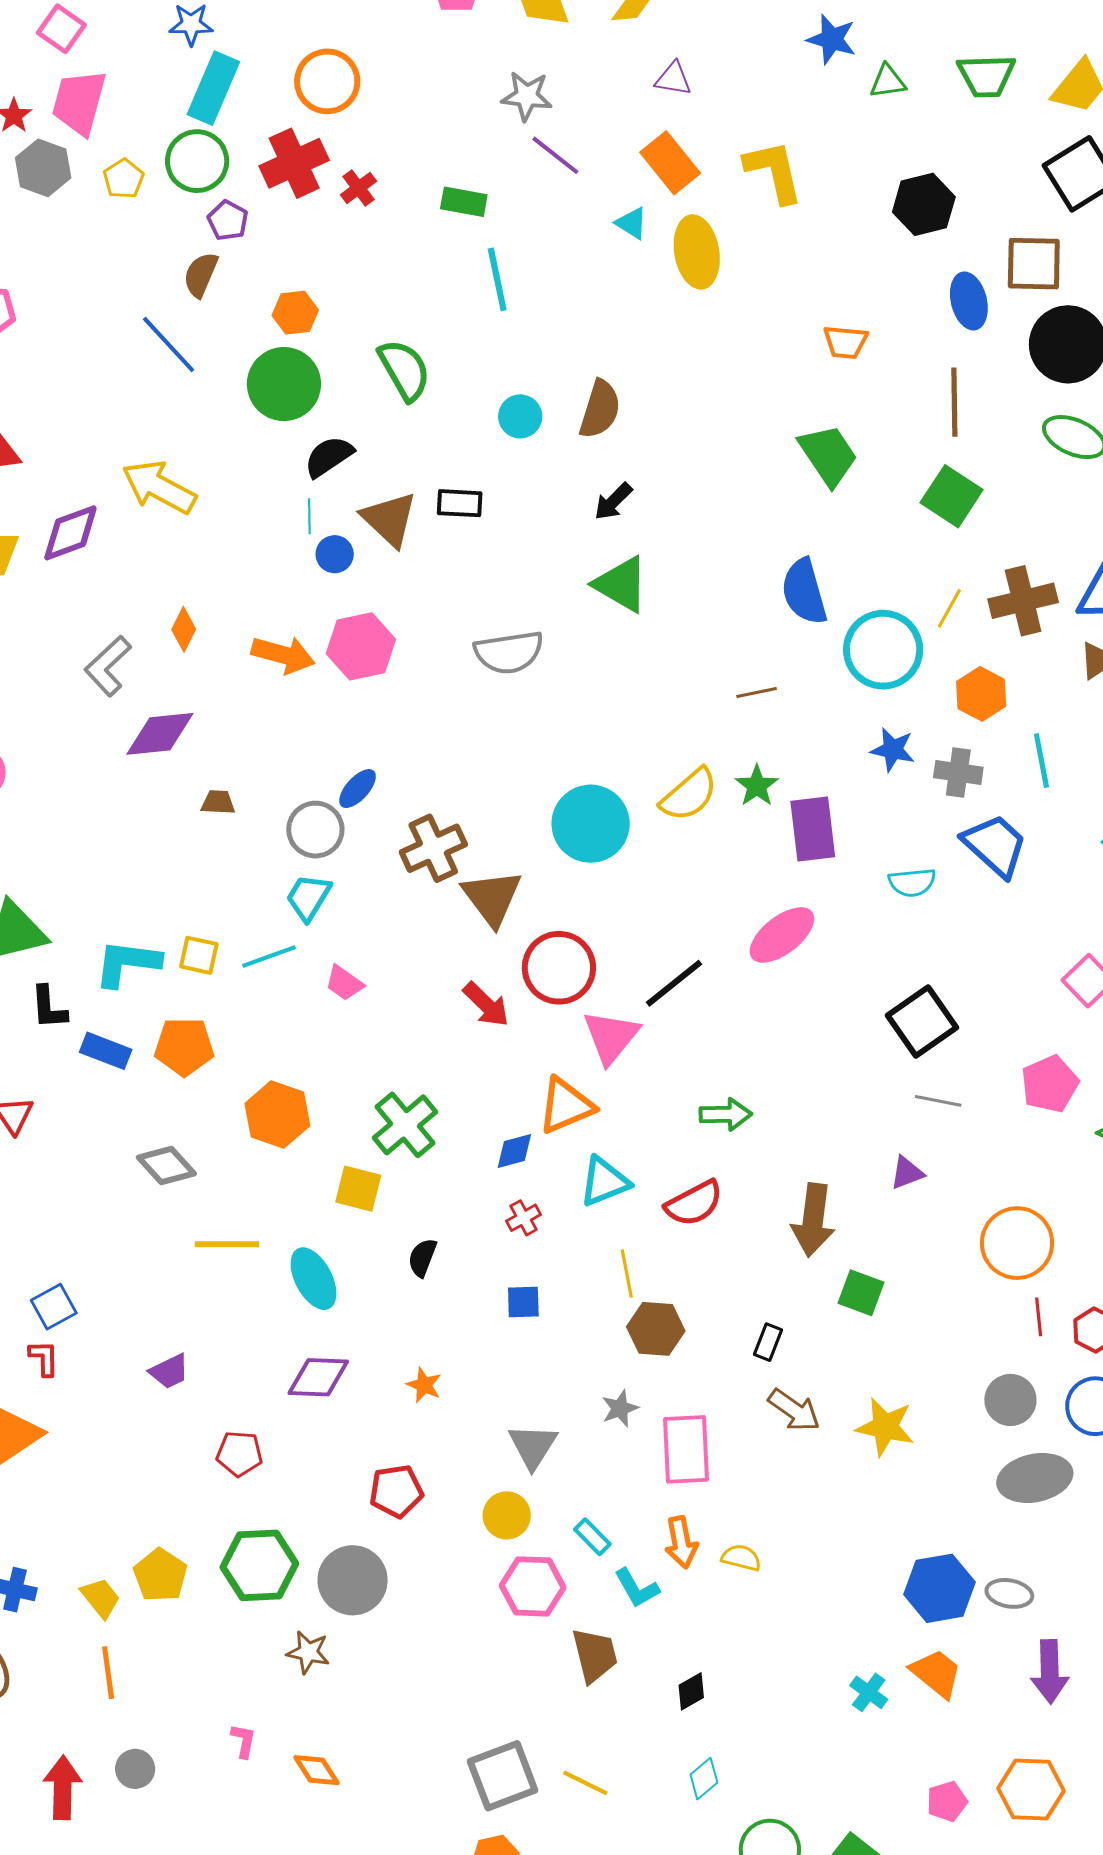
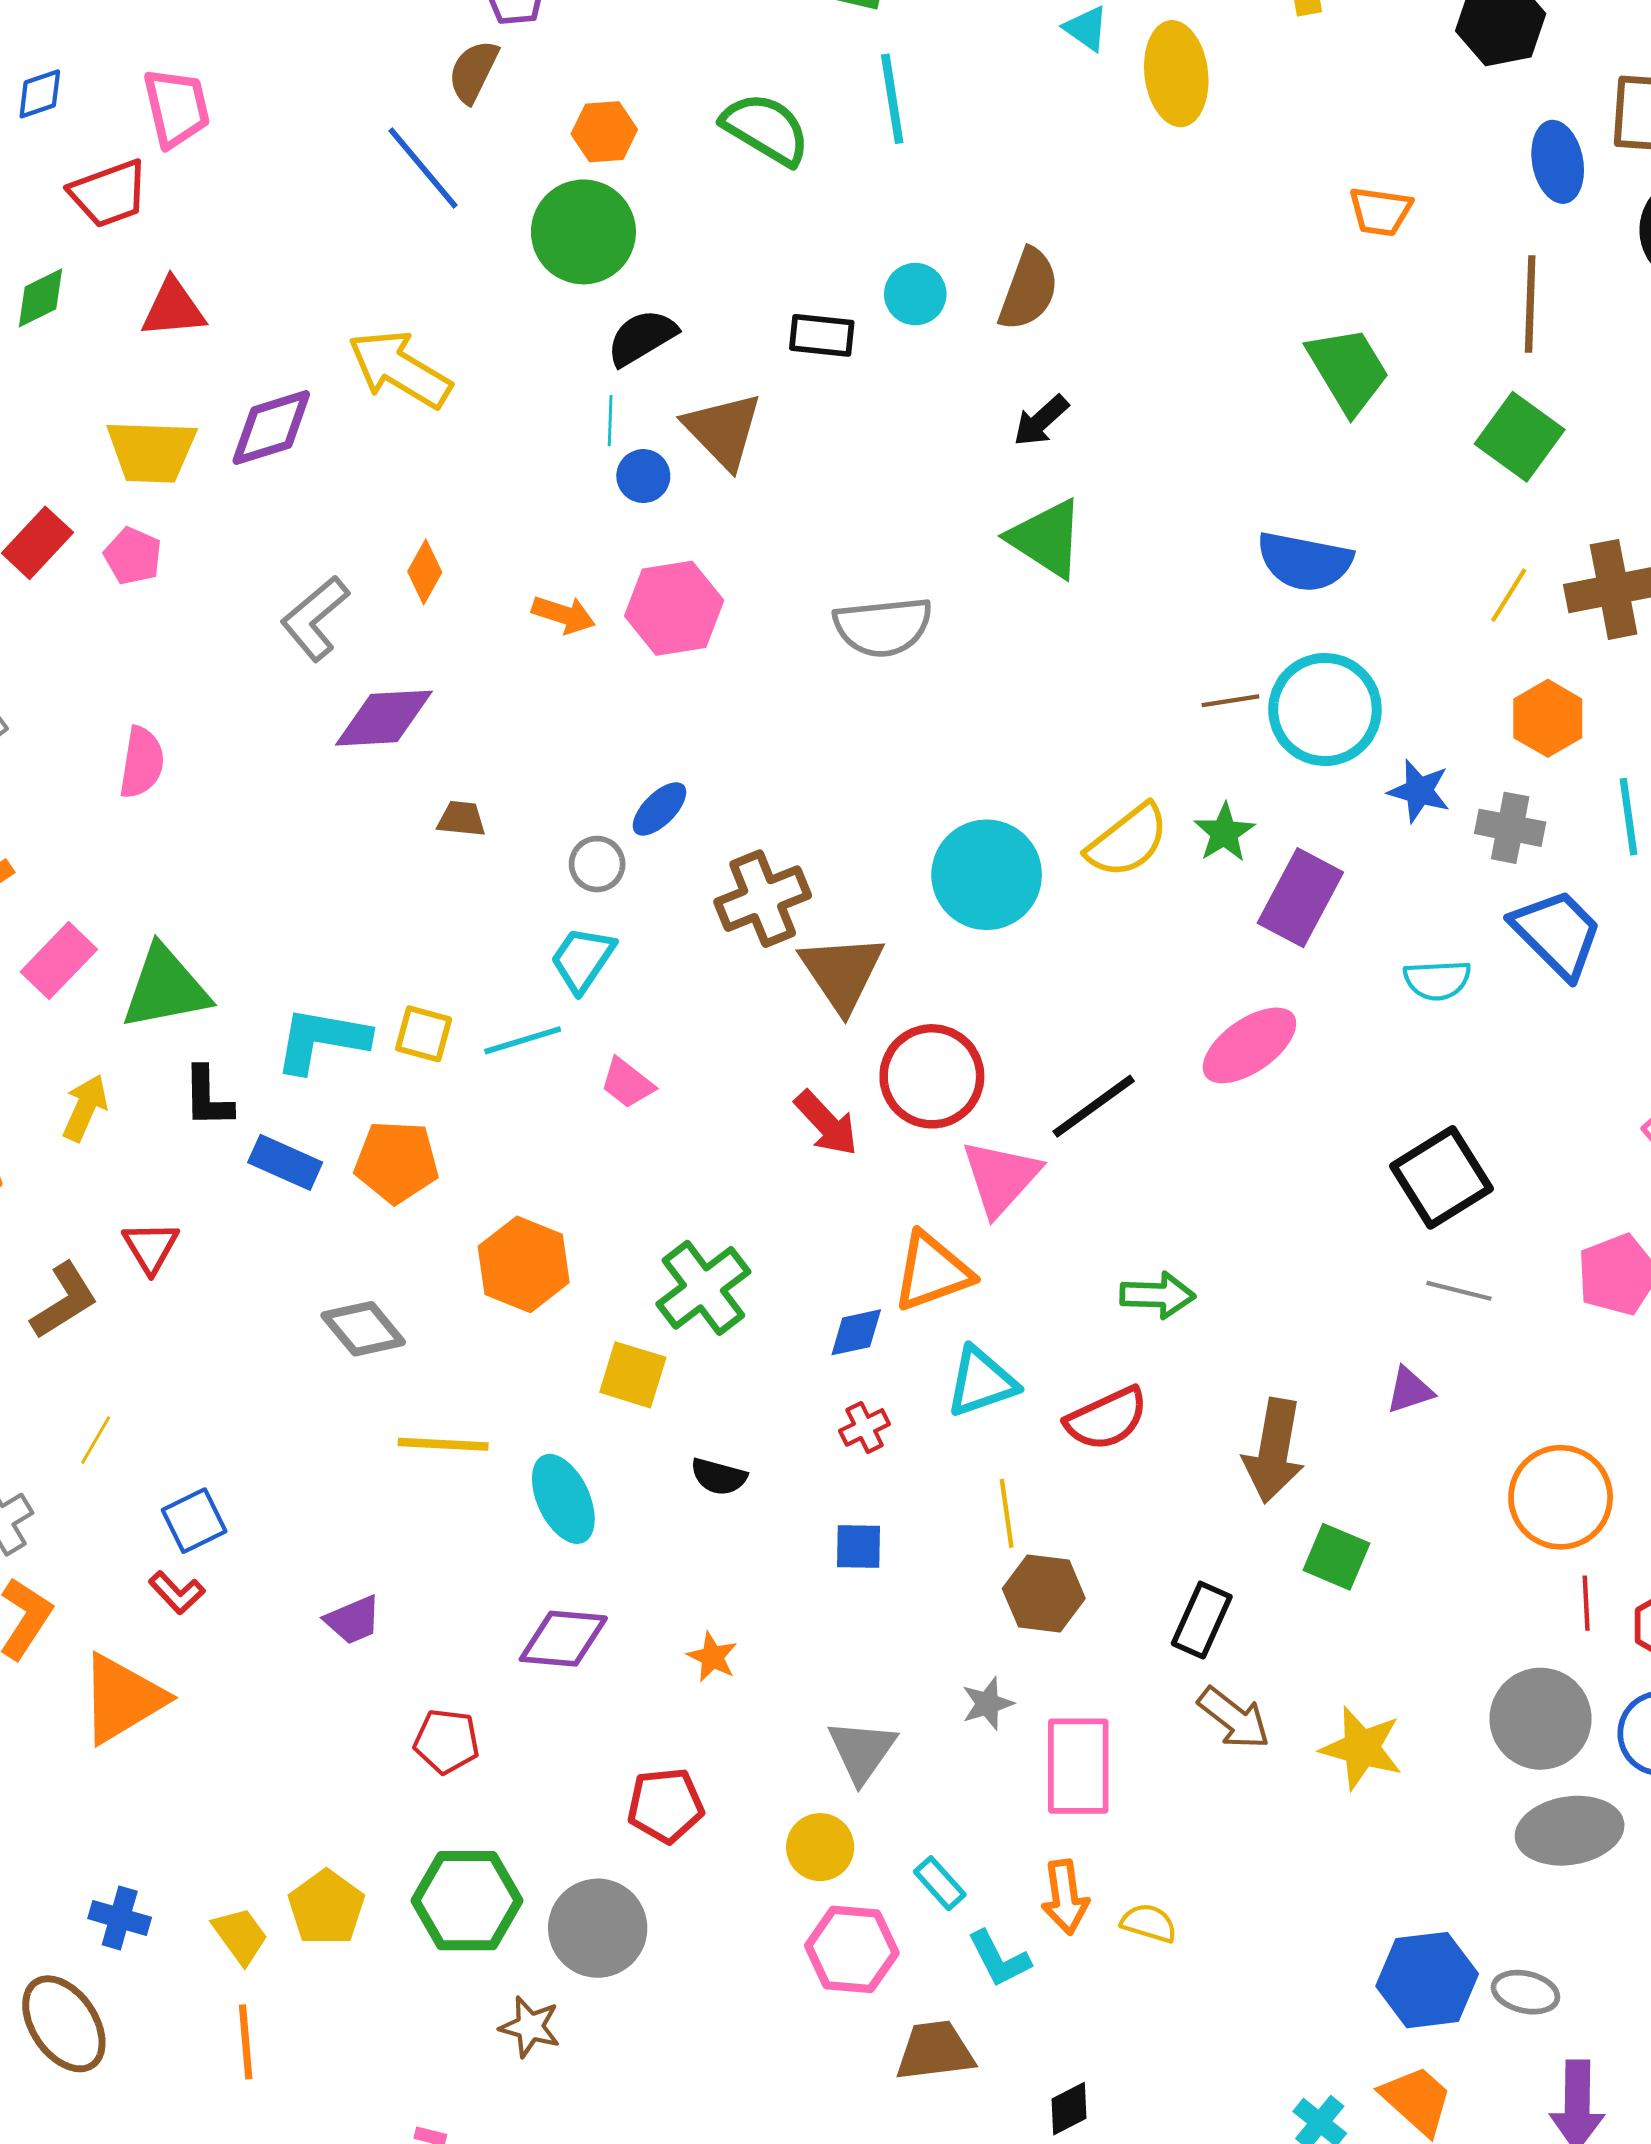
green semicircle: (404, 370) -> (766, 129), moved, turned -32
black rectangle: (460, 503) -> (822, 335), moved
blue semicircle: (804, 592) -> (1305, 562), turned -66
cyan circle: (883, 650) -> (1325, 710), moved
orange arrow: (283, 655) -> (564, 615), size x0.7
purple rectangle: (813, 829) -> (1300, 898), turned 32
gray circle: (315, 830) -> (597, 864), size x0.7
black semicircle: (422, 1258) -> (719, 1477), turned -99
black rectangle: (768, 1342) -> (1202, 1620), size x1.4
red L-shape: (44, 1358) -> (177, 1593), turned 135
gray circle: (1010, 1400) -> (1541, 1719), size x1.4
brown trapezoid: (595, 1655) -> (935, 2051), turned -86

